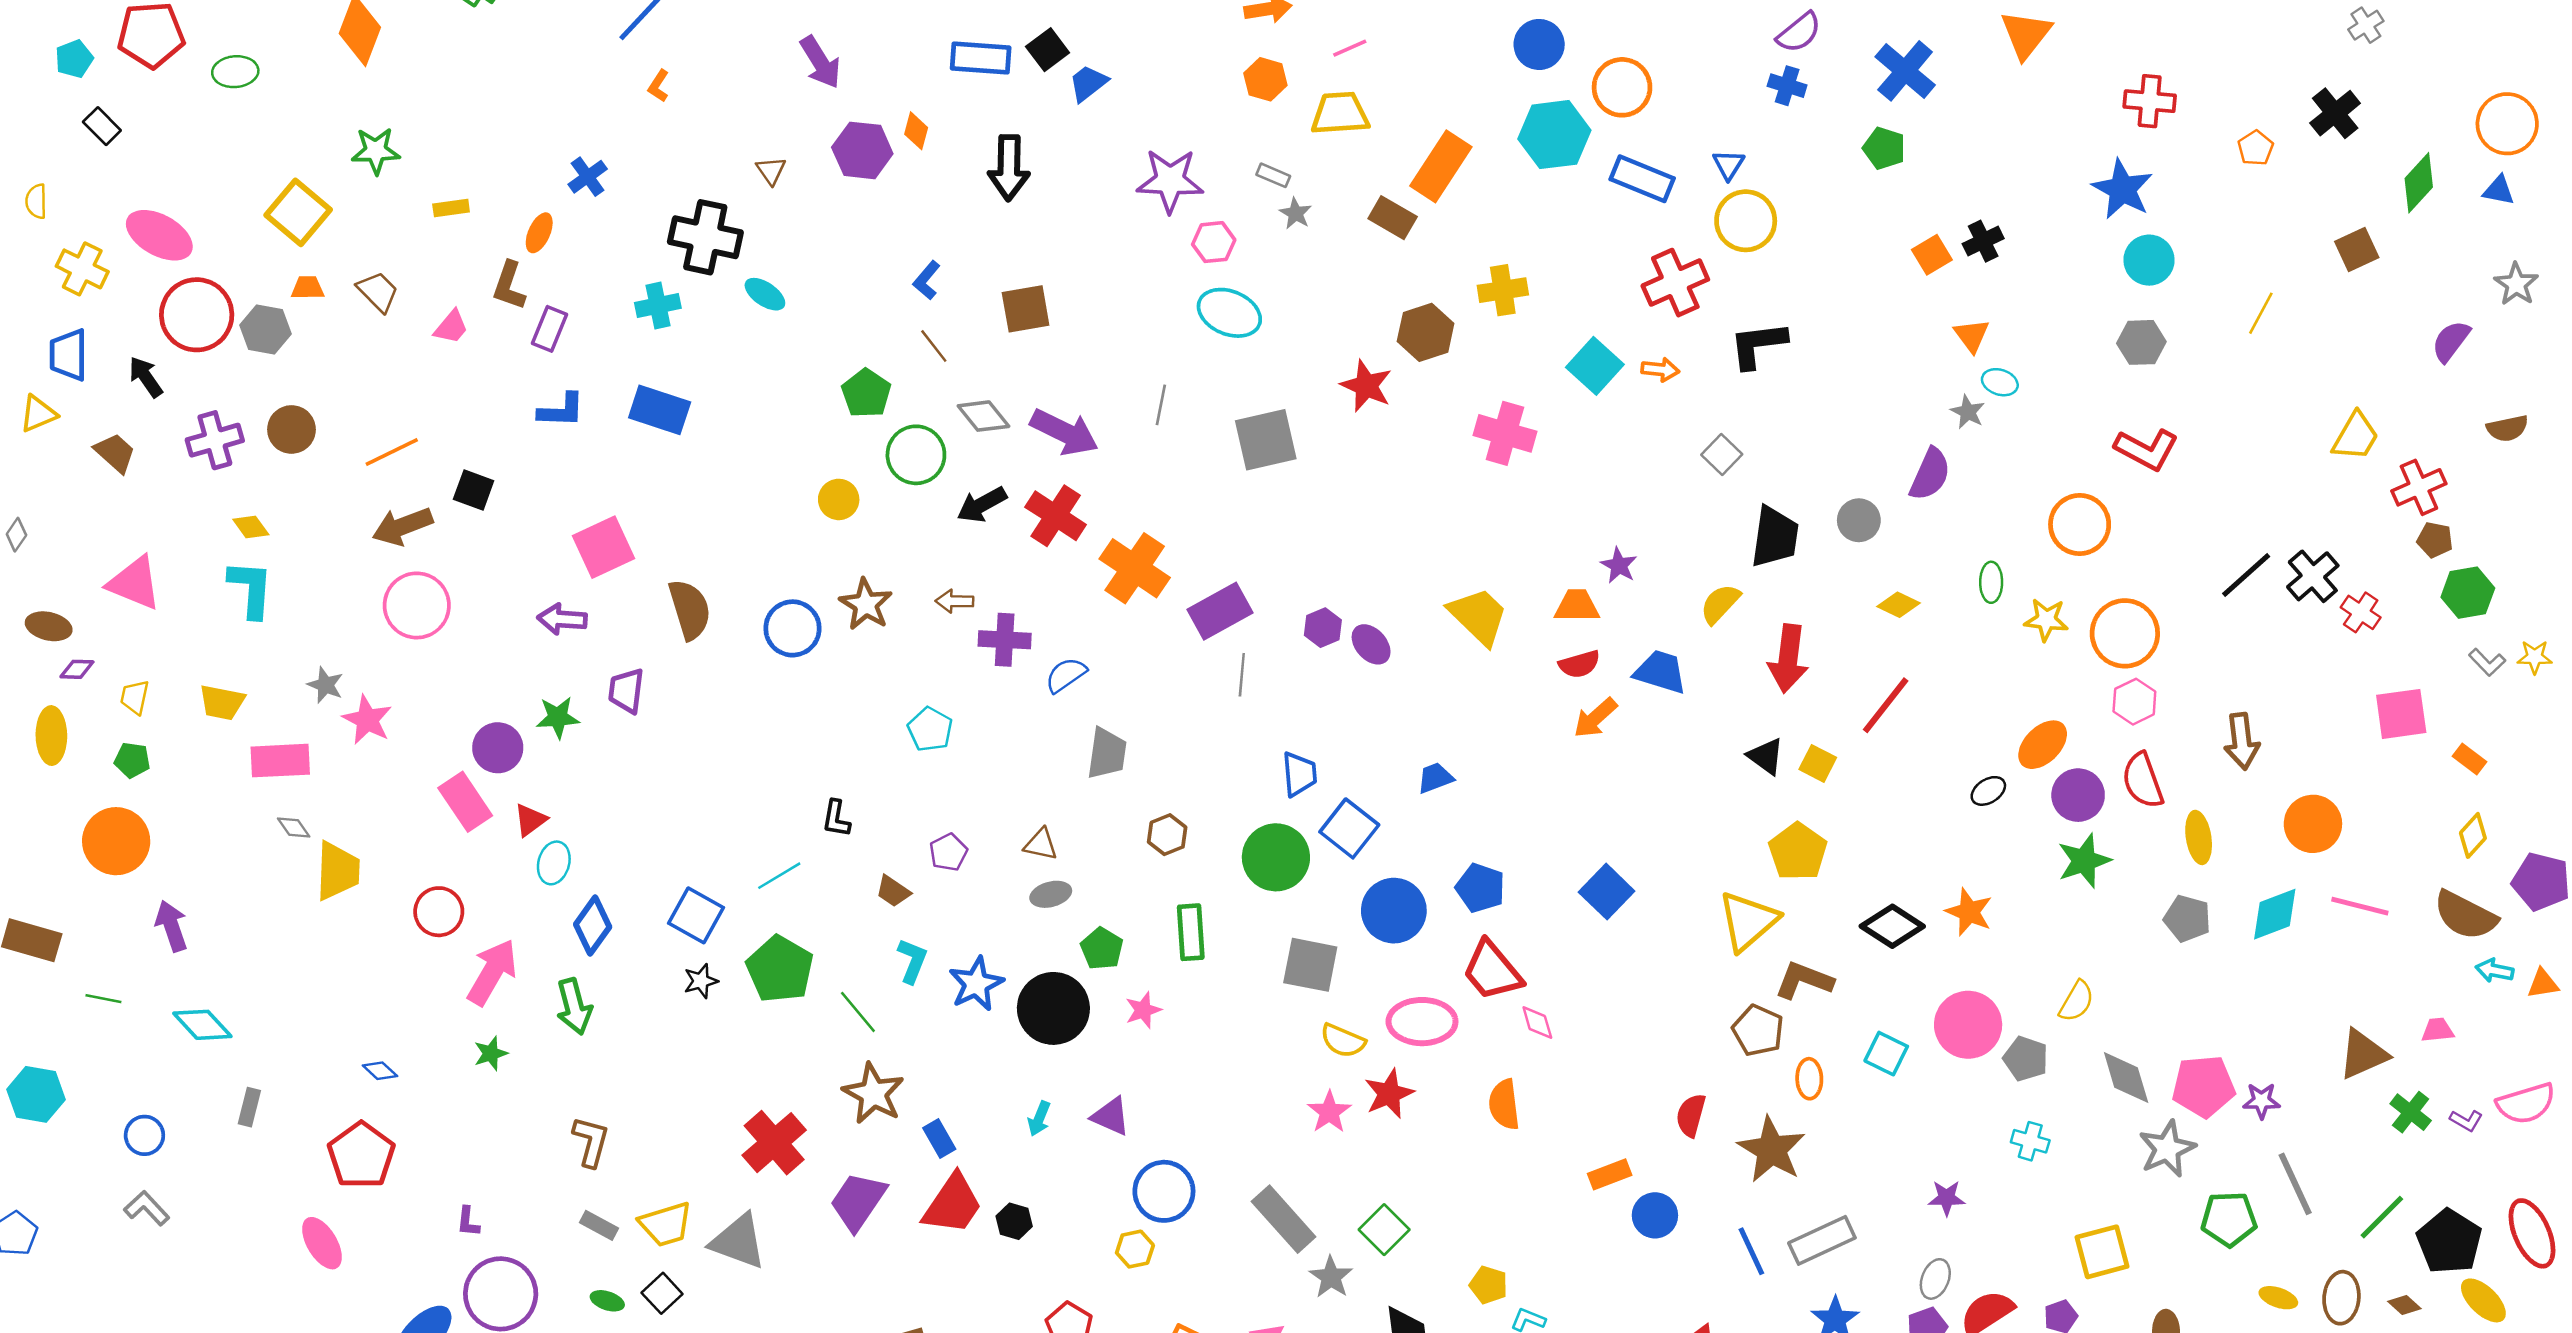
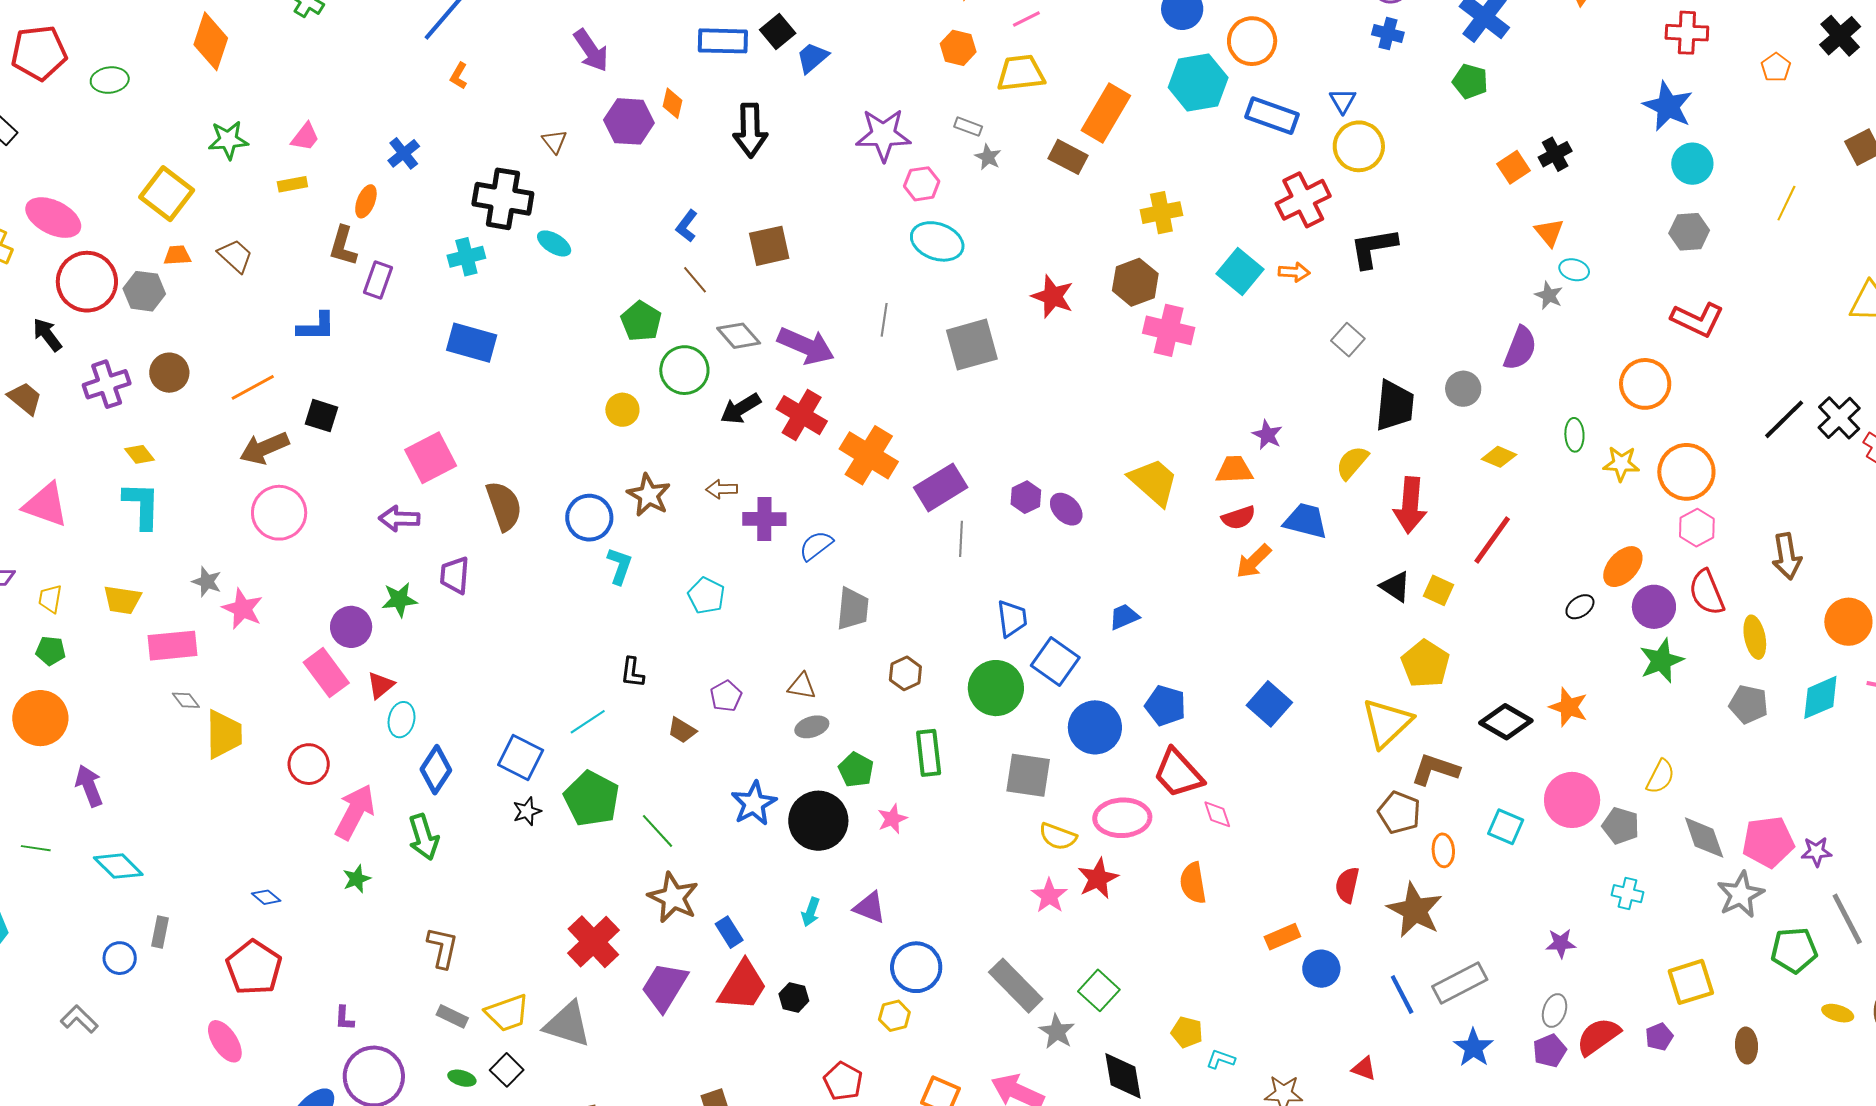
pink trapezoid: (451, 327) -> (305, 137), moved
brown hexagon: (1426, 332) -> (1135, 282), moved
blue L-shape: (561, 410) -> (316, 327), moved
cyan L-shape: (912, 961) -> (620, 566), moved
blue circle: (144, 1135) -> (120, 958), moved

